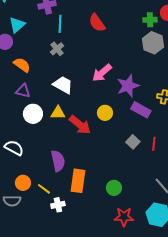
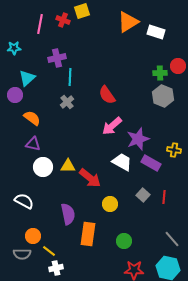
red semicircle: (97, 23) -> (107, 95), moved
white trapezoid: (63, 85) -> (122, 162), moved
yellow circle: (105, 113) -> (110, 204), moved
yellow line: (44, 189) -> (49, 251), moved
white cross: (58, 205) -> (56, 268), moved

